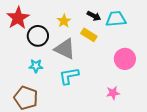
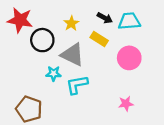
red star: (18, 18) -> (20, 20), turned -30
pink circle: (125, 59) -> (129, 58), moved
cyan star: (36, 66) -> (53, 74), moved

